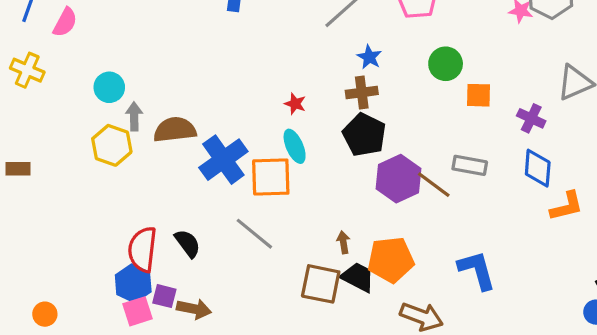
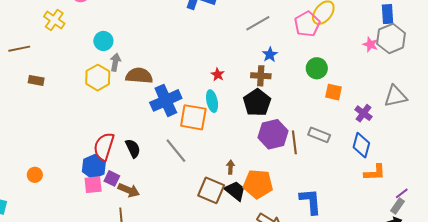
brown line: (434, 185) -> (294, 142), turned 35

